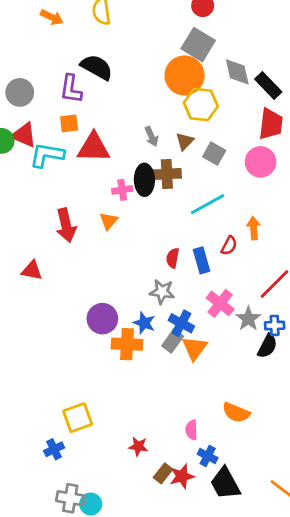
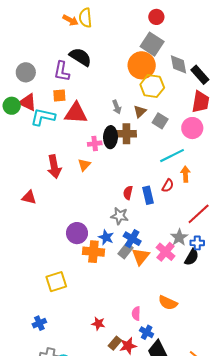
orange arrow: (52, 17) -> (70, 20), moved
cyan line: (208, 204) -> (172, 156), moved
pink cross: (220, 303) -> (166, 252), moved
yellow square: (78, 418) -> (56, 282), moved

